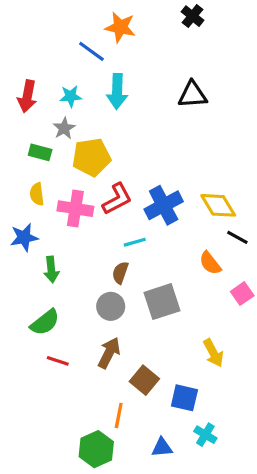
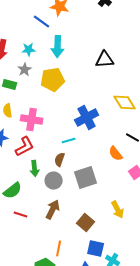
black triangle: (192, 95) -> (105, 60), moved
yellow pentagon: (91, 157) -> (53, 80), moved
red L-shape: (117, 199) -> (25, 147), moved
yellow diamond: (218, 205) -> (125, 103), moved
green arrow: (51, 269) -> (35, 169), moved
brown square: (144, 380) -> (86, 223), moved
blue square: (184, 398) -> (96, 249), moved

